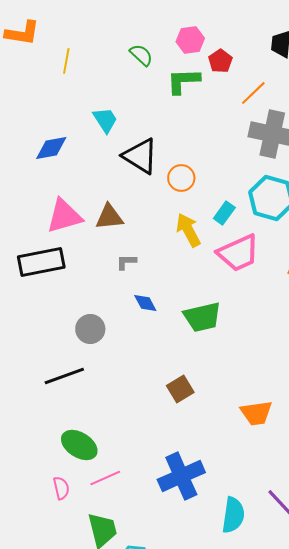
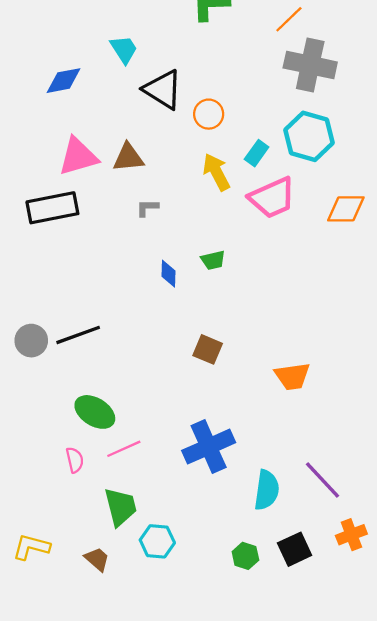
blue diamond: (145, 303) -> (168, 274), moved, turned 30
green trapezoid: (202, 317) -> (213, 260), moved, size x0.6
gray circle: (90, 329) -> (31, 341), moved
brown square: (180, 389) -> (208, 349), turned -36

